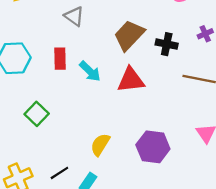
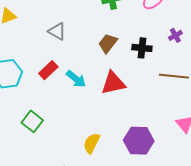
brown trapezoid: (129, 35) -> (108, 43), size x0.7
red rectangle: (60, 59) -> (48, 70), turned 54

